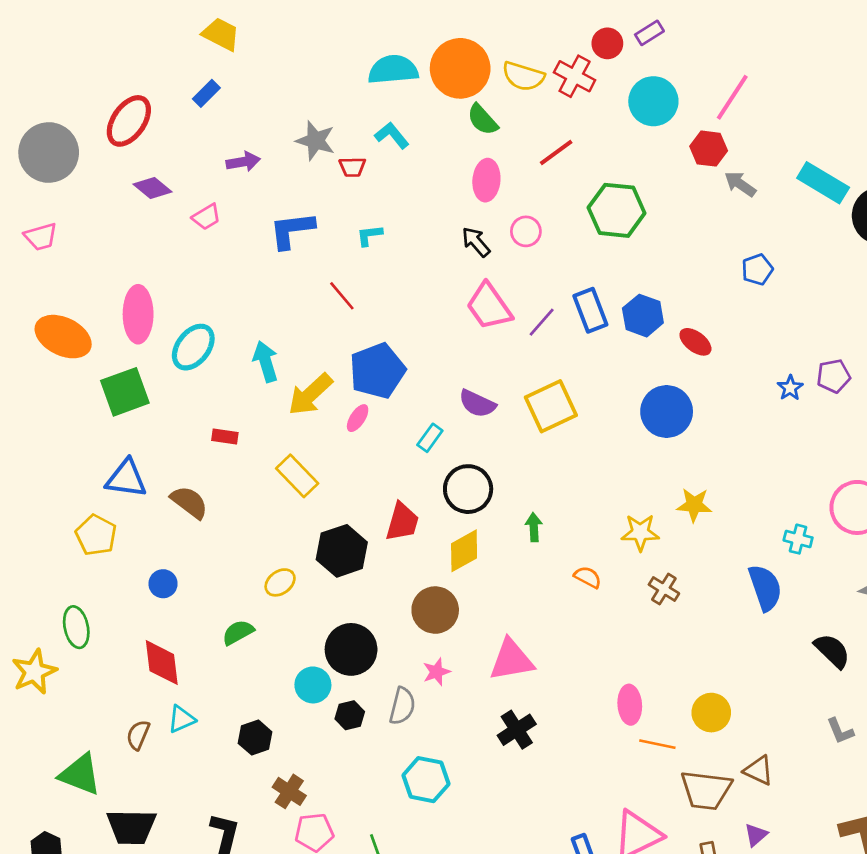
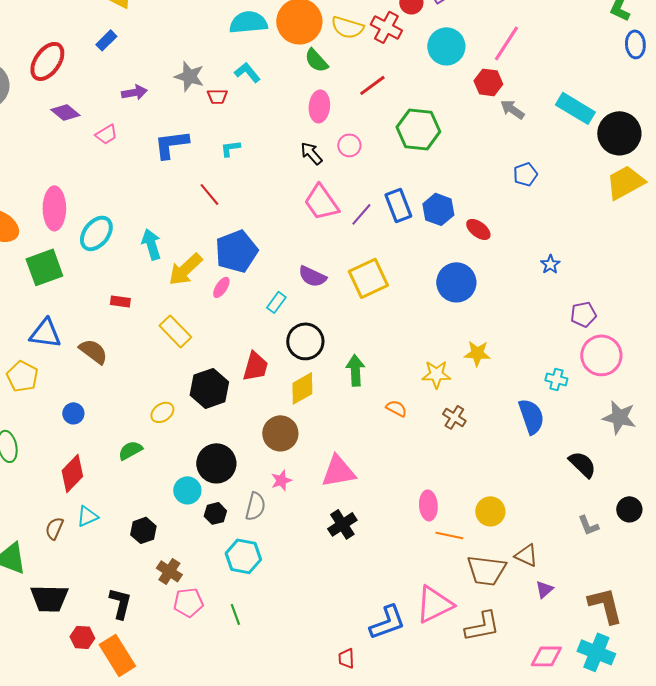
purple pentagon: (834, 376) -> (583, 314), moved
green arrow: (534, 527) -> (355, 370), size x1.4
red diamond: (162, 663) -> (72, 473), turned 51
cyan hexagon: (426, 780) -> (243, 556), moved
purple triangle: (756, 835) -> (544, 589), moved

